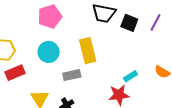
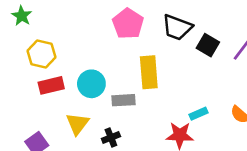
pink pentagon: (50, 16) -> (128, 24), moved, turned -30
cyan circle: (49, 52) -> (91, 84), moved

